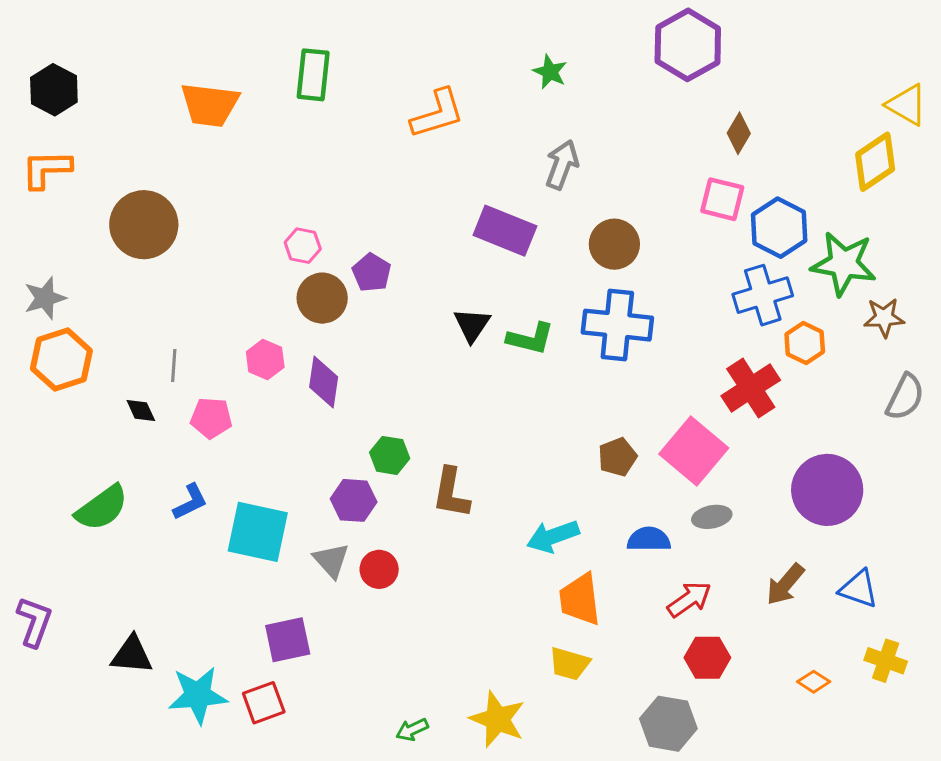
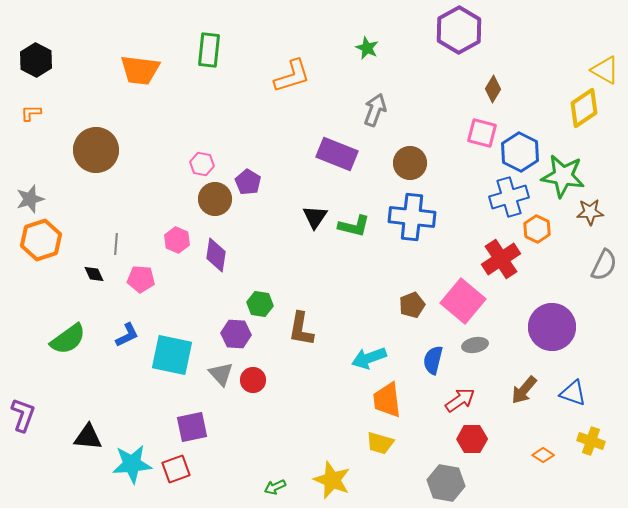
orange L-shape: (46, 169) -> (31, 113), size x0.6
blue semicircle: (649, 539) -> (433, 360), turned -76

